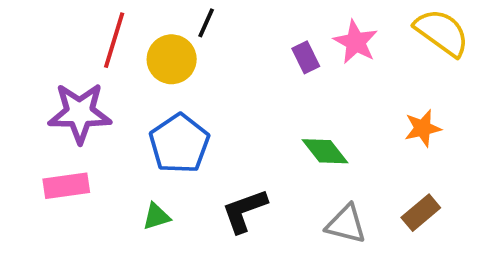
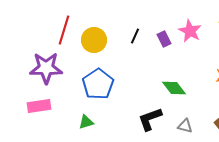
black line: (206, 23) -> (135, 36), moved
black L-shape: (244, 211) -> (150, 119), moved
gray triangle: (346, 224) -> (185, 126), size x0.7

